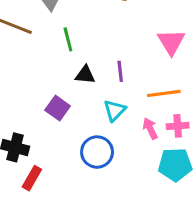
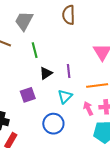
black triangle: (85, 75) -> (46, 73), turned -40
purple square: (58, 108) -> (28, 95), turned 35

